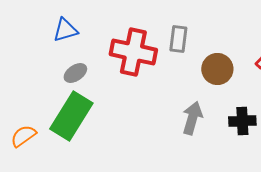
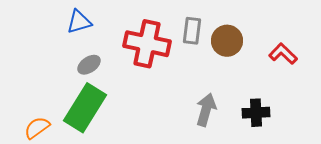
brown circle: (217, 69) -> (227, 41), moved

